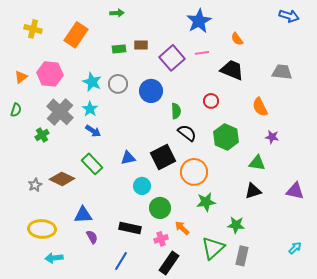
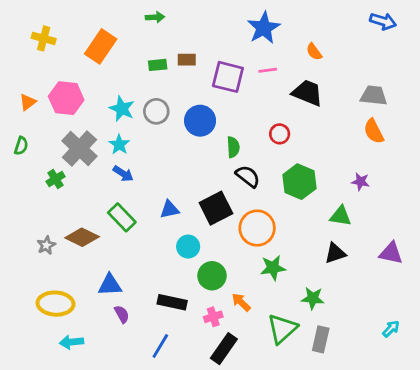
purple square: (172, 58) -> (228, 77), turned -35
orange semicircle: (260, 107) -> (374, 131), moved

